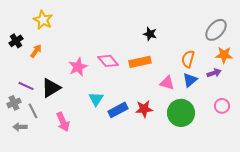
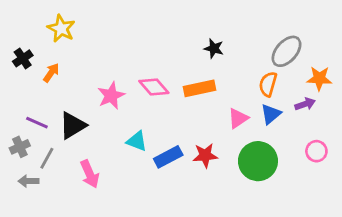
gray ellipse: (216, 30) -> (286, 51), moved
pink triangle: (167, 83) -> (238, 118), turned -49
cyan triangle: (96, 99) -> (137, 141), turned -42
gray line: (33, 111) -> (47, 158), turned 56

